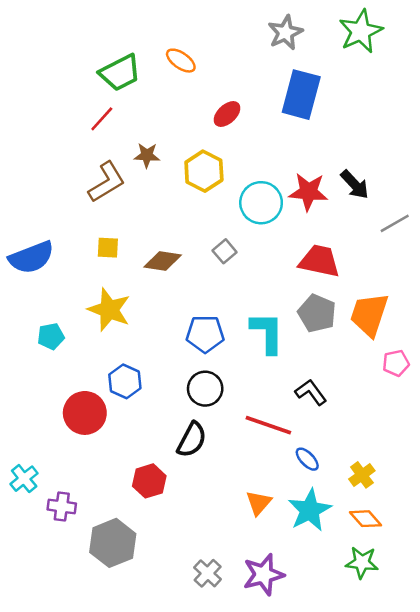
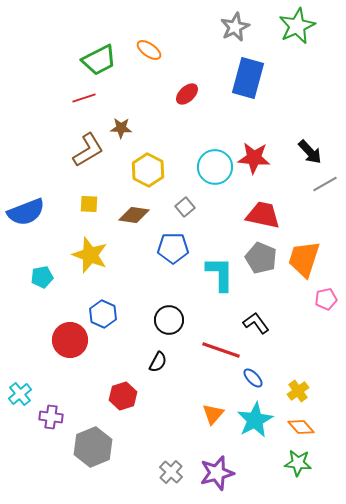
red line: (102, 119) -> (84, 98), turned 30
yellow hexagon: (204, 171) -> (148, 170), moved
black arrow: (355, 184) -> (310, 152), moved
blue pentagon: (205, 334) -> (173, 248), moved
black semicircle: (192, 440) -> (158, 362), size x0.7

